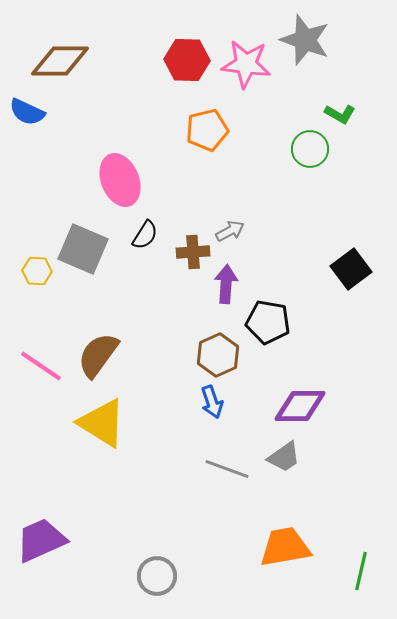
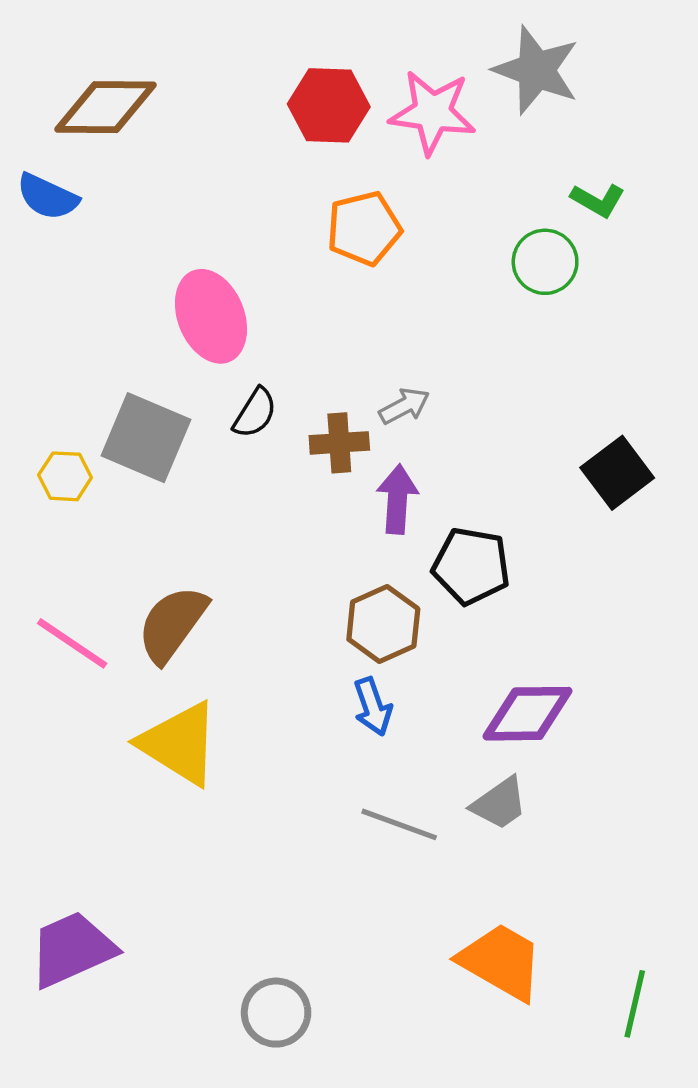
orange trapezoid: (285, 547) -> (501, 962), turned 40

